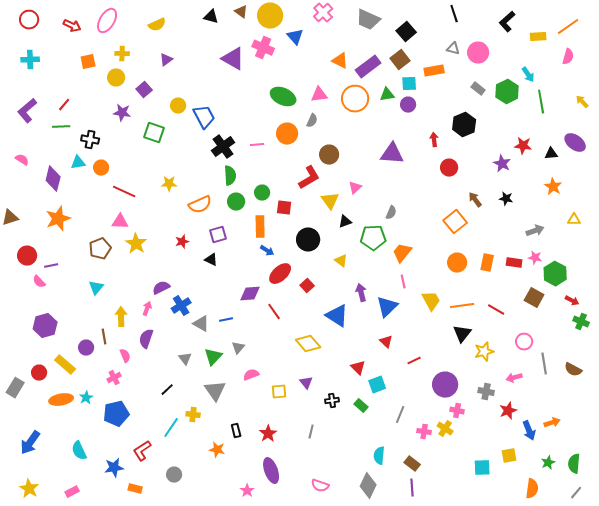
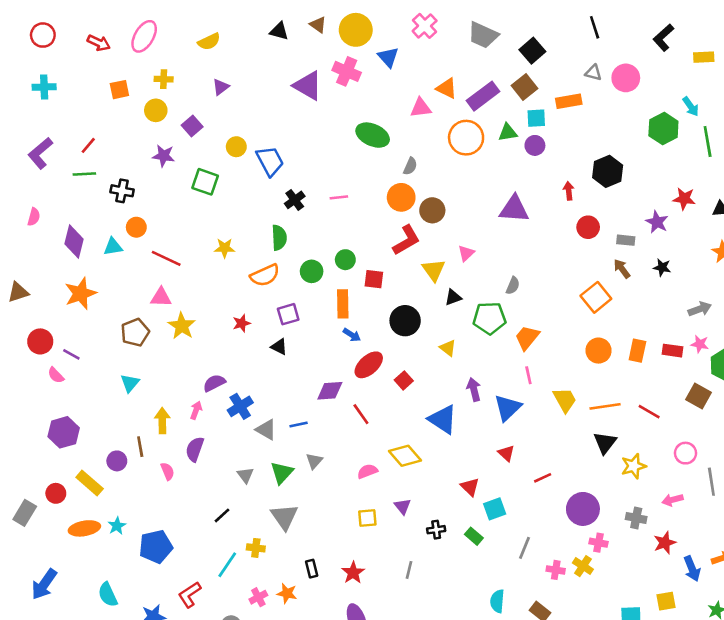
gray rectangle: (478, 89) -> (626, 240), moved, turned -32
pink triangle: (319, 95) -> (421, 108), moved
orange circle: (287, 134) -> (401, 197), moved
black cross: (223, 147) -> (295, 200), size x0.7
pink semicircle: (22, 160) -> (34, 217), turned 72
cyan triangle: (78, 163) -> (113, 247), moved
green semicircle: (230, 176) -> (279, 238), moved
purple line: (51, 266) -> (71, 354), turned 40
pink semicircle: (251, 375) -> (367, 471), moved
pink cross: (114, 378) -> (258, 597), moved

